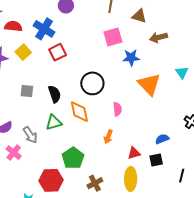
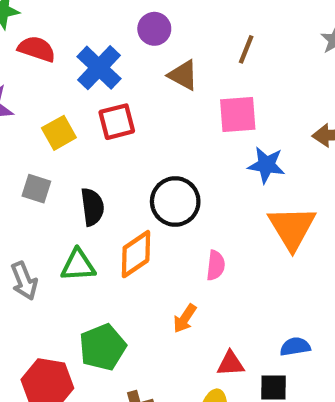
brown triangle: (139, 16) -> (183, 75), moved
yellow square: (23, 52) -> (59, 133), moved
orange diamond: (79, 112) -> (136, 254), turned 55

